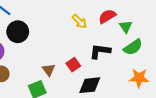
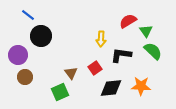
yellow arrow: (79, 21) -> (101, 39), moved, turned 49
green semicircle: (133, 47) -> (153, 51), turned -102
orange star: (139, 78) -> (141, 86), moved

